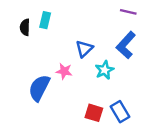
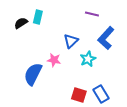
purple line: (128, 12) -> (92, 14), moved
black semicircle: (25, 27) -> (21, 23), turned 56

